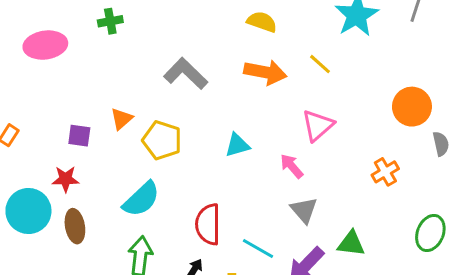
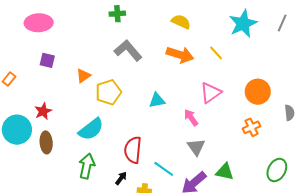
green cross: (110, 21) -> (117, 14), moved
orange circle: (412, 107) -> (258, 92), moved
purple square: (79, 136) -> (47, 60), moved
yellow pentagon: (162, 140) -> (108, 92), turned 30
red star: (66, 179) -> (43, 111), turned -30

